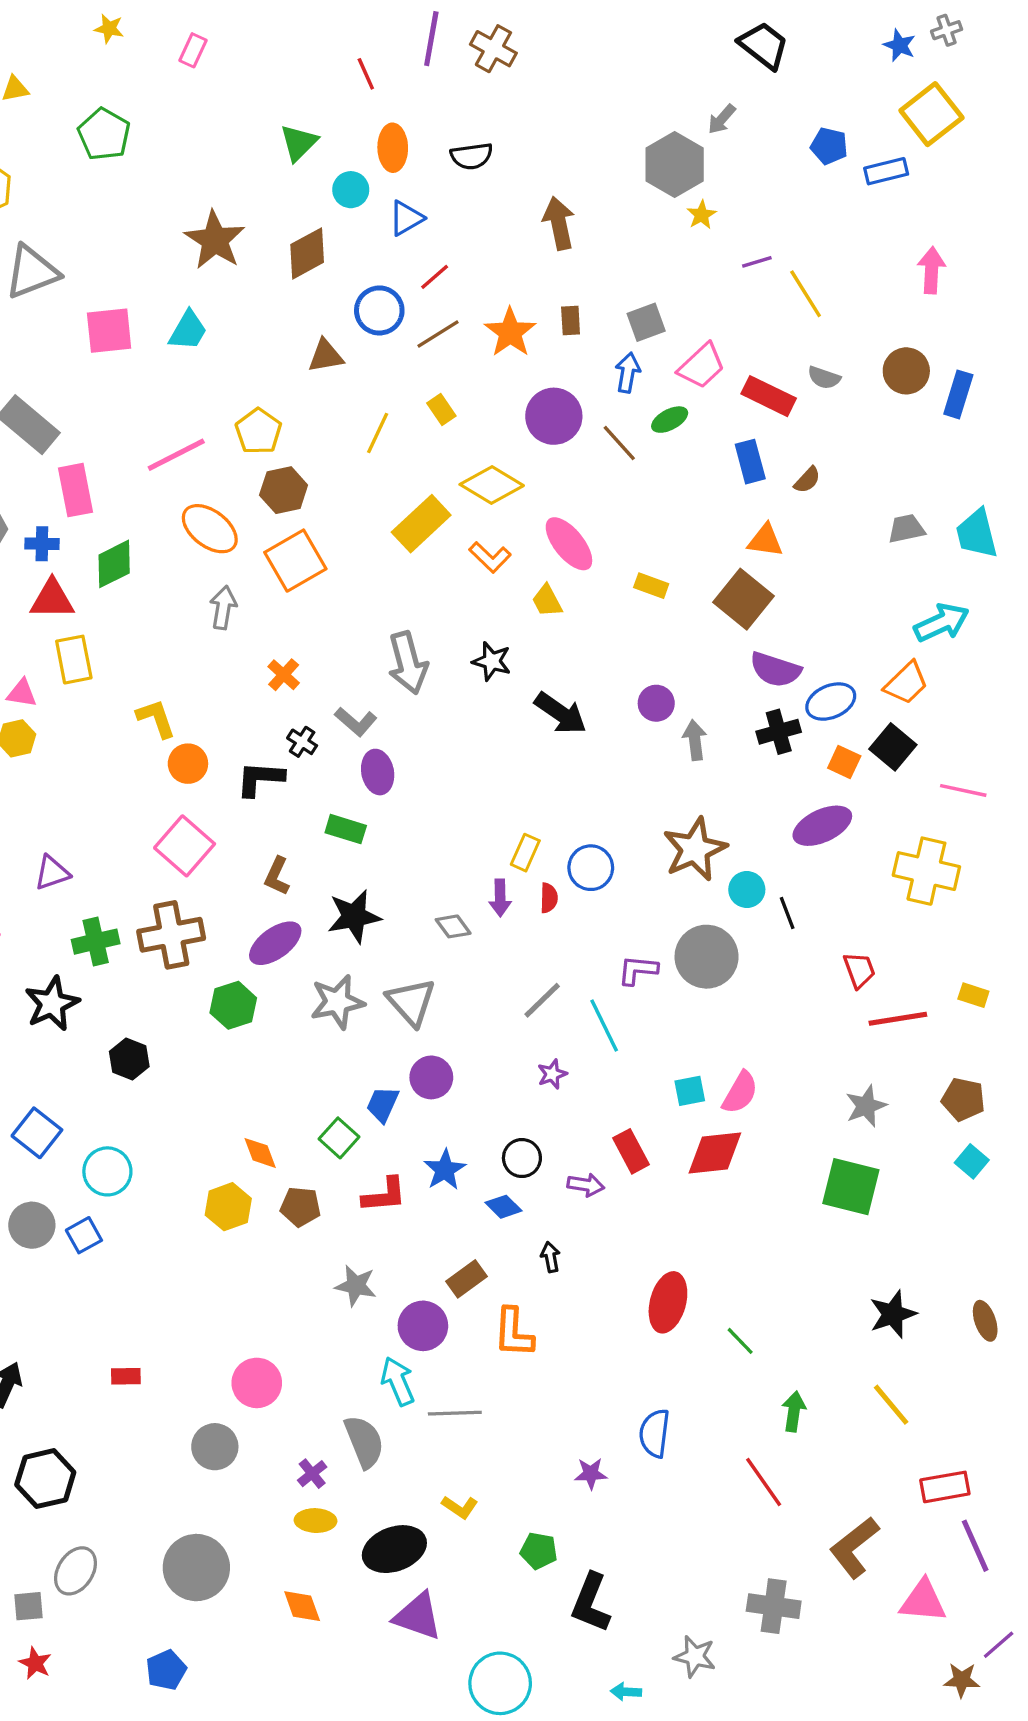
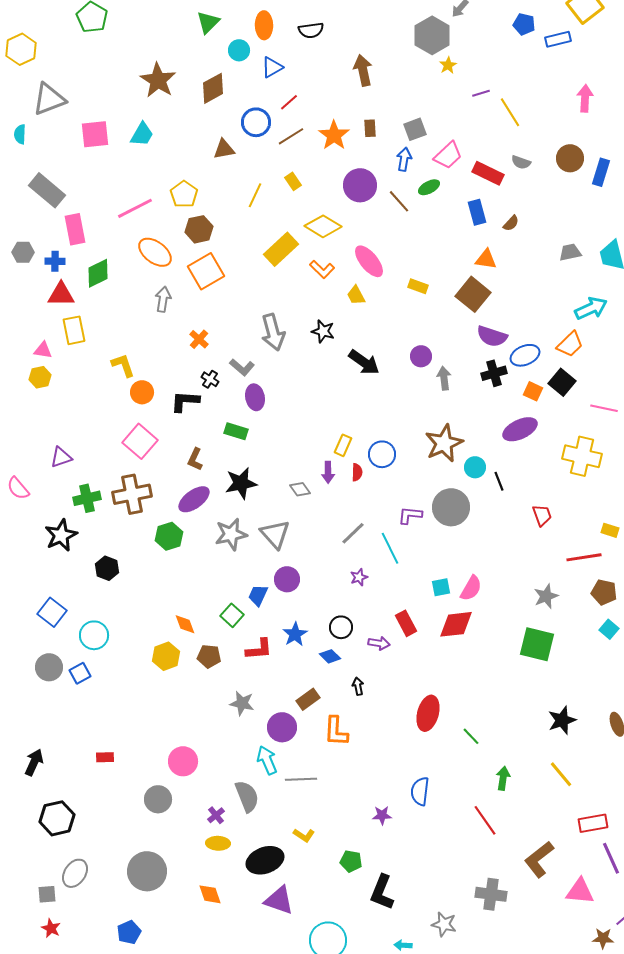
red line: (898, 1019) -> (584, 557), moved

